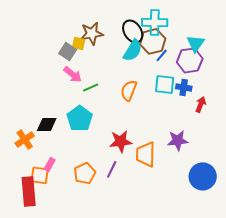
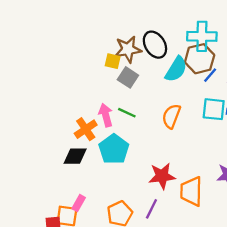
black ellipse: (133, 31) -> (155, 45), moved
gray square: (68, 51) -> (128, 77), moved
pink arrow: (73, 74) -> (106, 115), moved, turned -144
green line: (91, 87) -> (127, 113), turned 49
orange cross: (25, 139) -> (86, 129), moved

